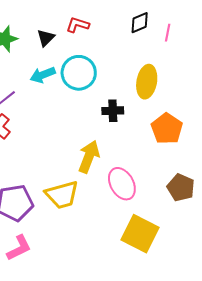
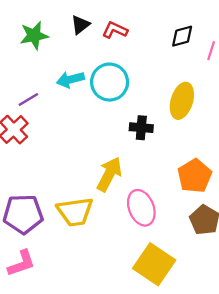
black triangle: (46, 38) -> (80, 25), moved
orange pentagon: (167, 129) -> (195, 176), moved

